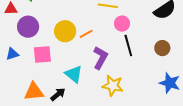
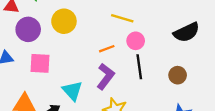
yellow circle: (65, 31) -> (64, 21), moved
orange line: (86, 34) -> (107, 49), moved

